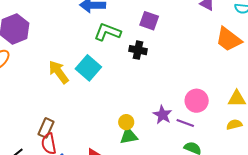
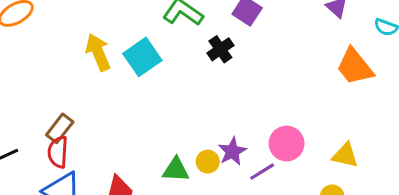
black cross: (138, 50) -> (220, 49), turned 30
yellow circle: (126, 122) -> (208, 162), moved
purple line: (185, 123) -> (262, 172), turned -66

